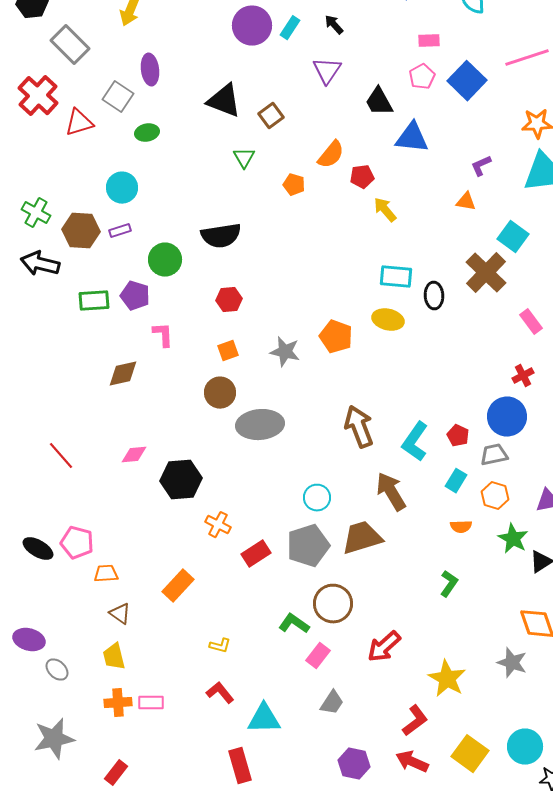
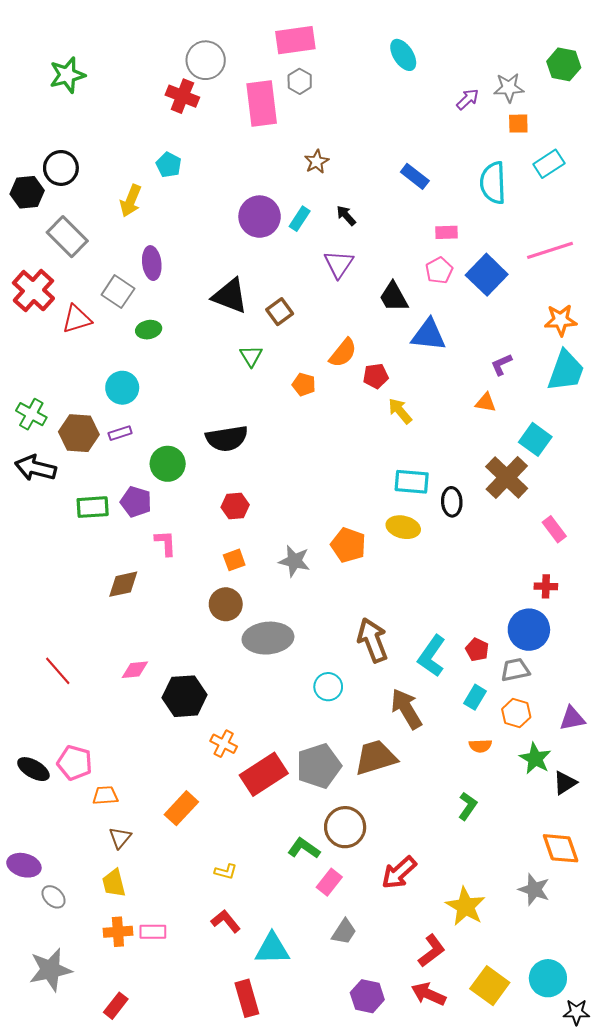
red cross: (523, 376) -> (546, 586), turned 30
cyan circle: (317, 498) -> (328, 687), moved
red rectangle: (256, 554) -> (264, 774), size x1.5
brown triangle: (120, 614) -> (120, 838), turned 35

